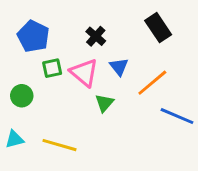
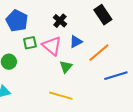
blue triangle: (119, 67) -> (76, 42), turned 40
blue line: (177, 116) -> (116, 76), turned -40
yellow line: (59, 145) -> (61, 96), moved

